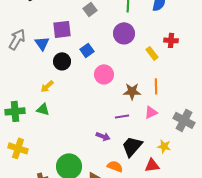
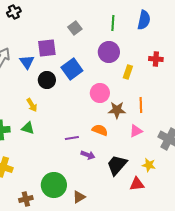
blue square: (87, 50) -> (72, 69), size x1.5
yellow rectangle: (152, 53) -> (128, 72), moved, turned 56
pink circle: (104, 74) -> (100, 93), moved
yellow arrow: (47, 86) -> (32, 105), turned -80
purple line: (122, 116) -> (72, 138), moved
orange semicircle: (115, 166) -> (100, 130), moved

